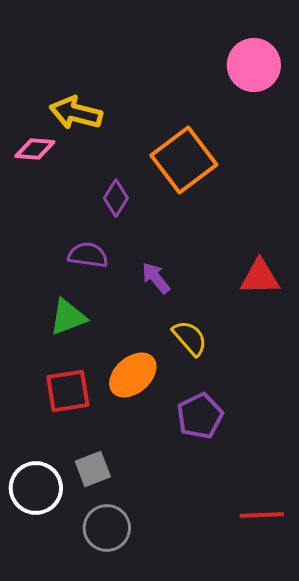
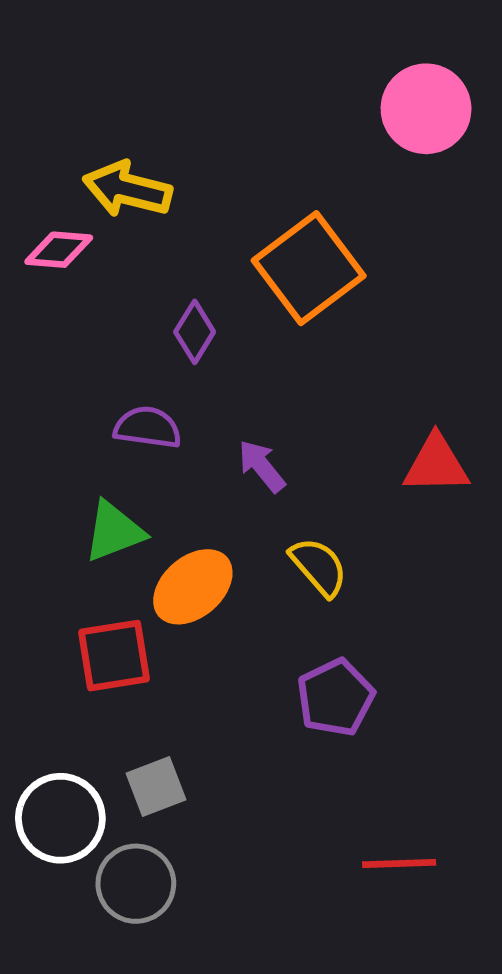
orange ellipse: (133, 375) -> (193, 587), moved
red line: (262, 515) -> (399, 864), moved
gray circle: (107, 528) -> (136, 884), moved

